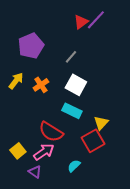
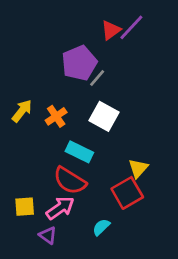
purple pentagon: (31, 46) -> (79, 63), moved
cyan rectangle: (72, 111) -> (79, 152), moved
yellow square: (18, 151) -> (25, 207), turned 35

